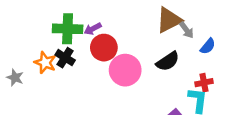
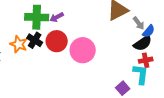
gray arrow: (186, 30) -> (139, 23), moved
red circle: (104, 48) -> (57, 41), moved
black semicircle: (168, 61) -> (143, 43), moved

